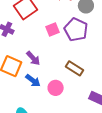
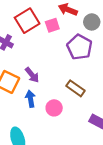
pink square: (53, 30) -> (52, 25), moved
blue arrow: (33, 81) -> (30, 99), turned -140

